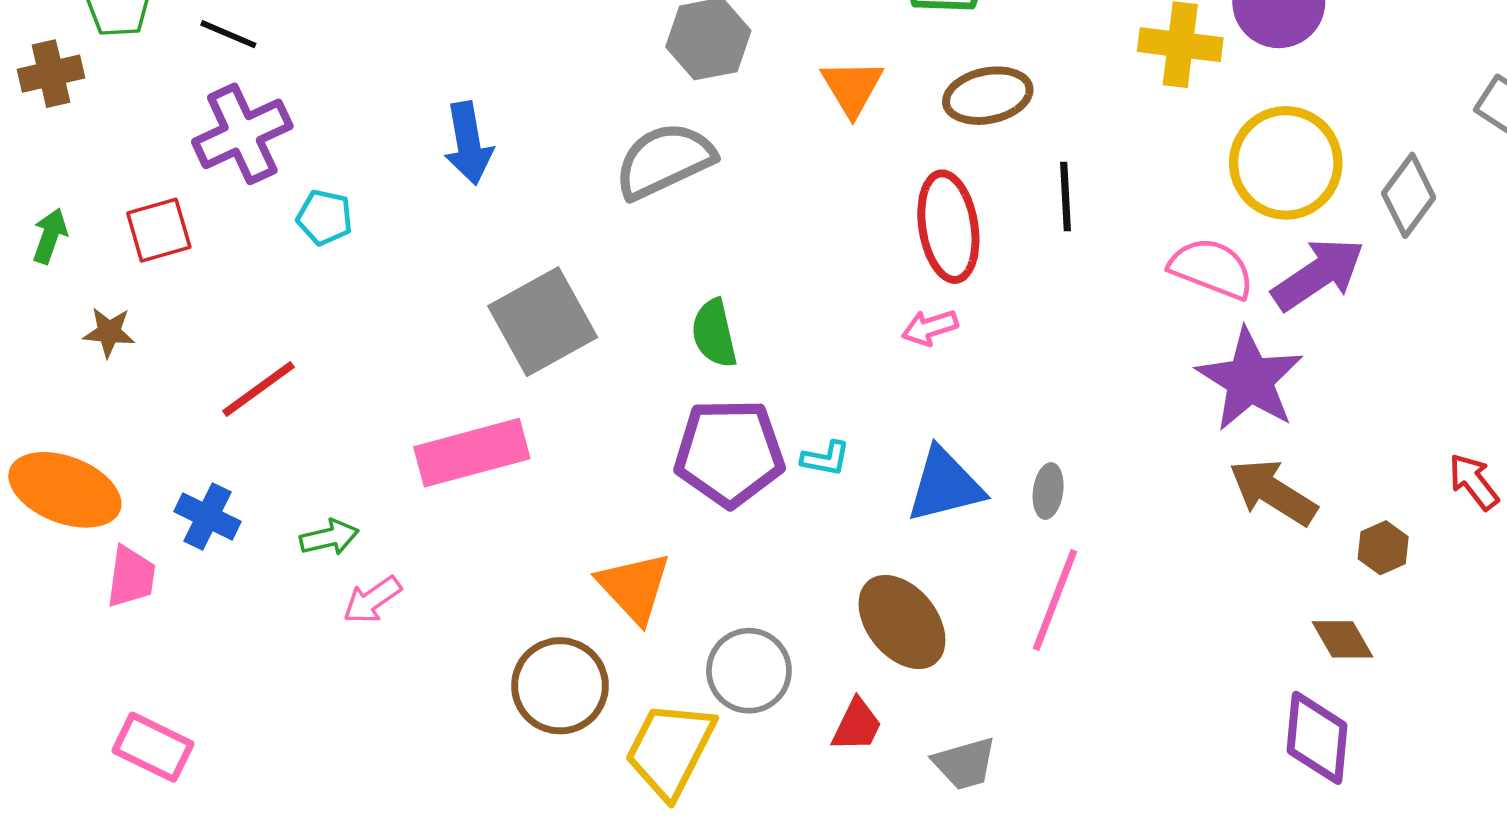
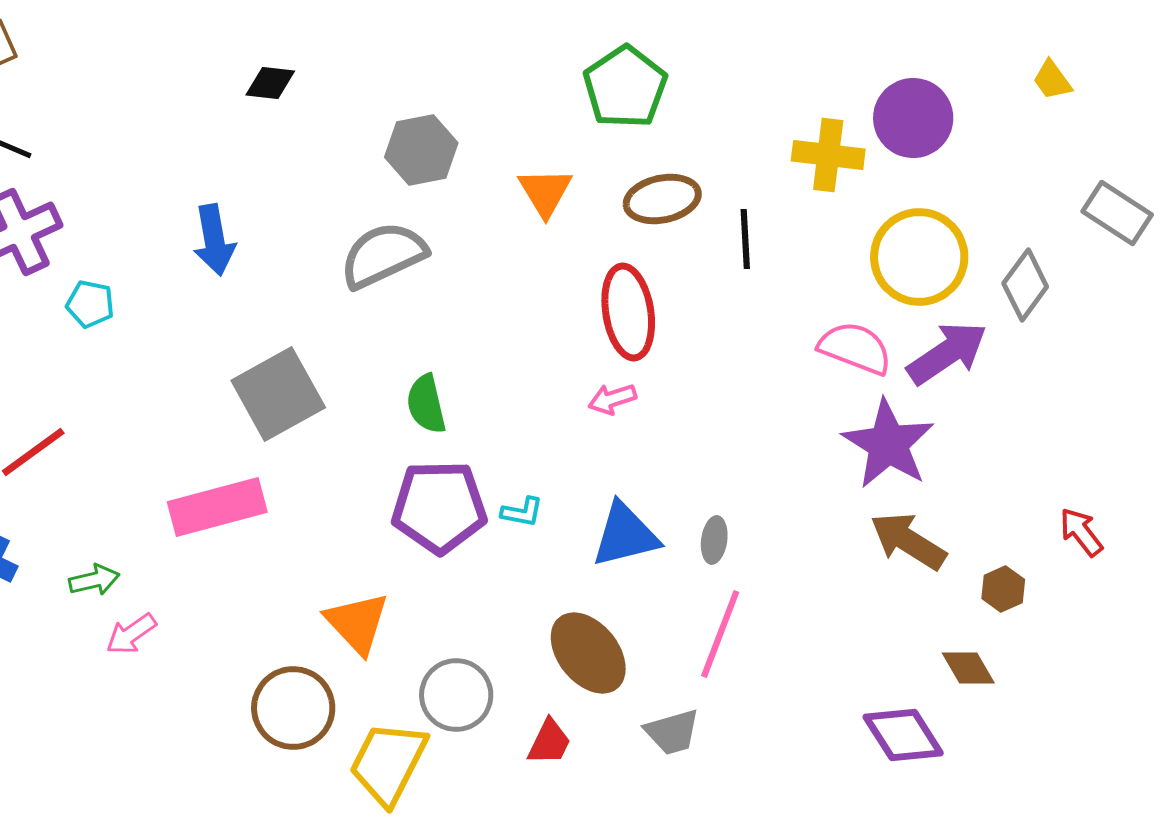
black line: (1065, 197) -> (745, 239), moved
purple diamond: (1317, 738) -> (903, 735), moved, turned -38
gray trapezoid: (965, 763) -> (672, 732), moved

